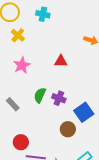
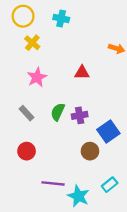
purple cross: (59, 98) -> (80, 115), turned -32
gray rectangle: (13, 104) -> (27, 113), moved
red circle: (21, 142) -> (27, 151), moved

